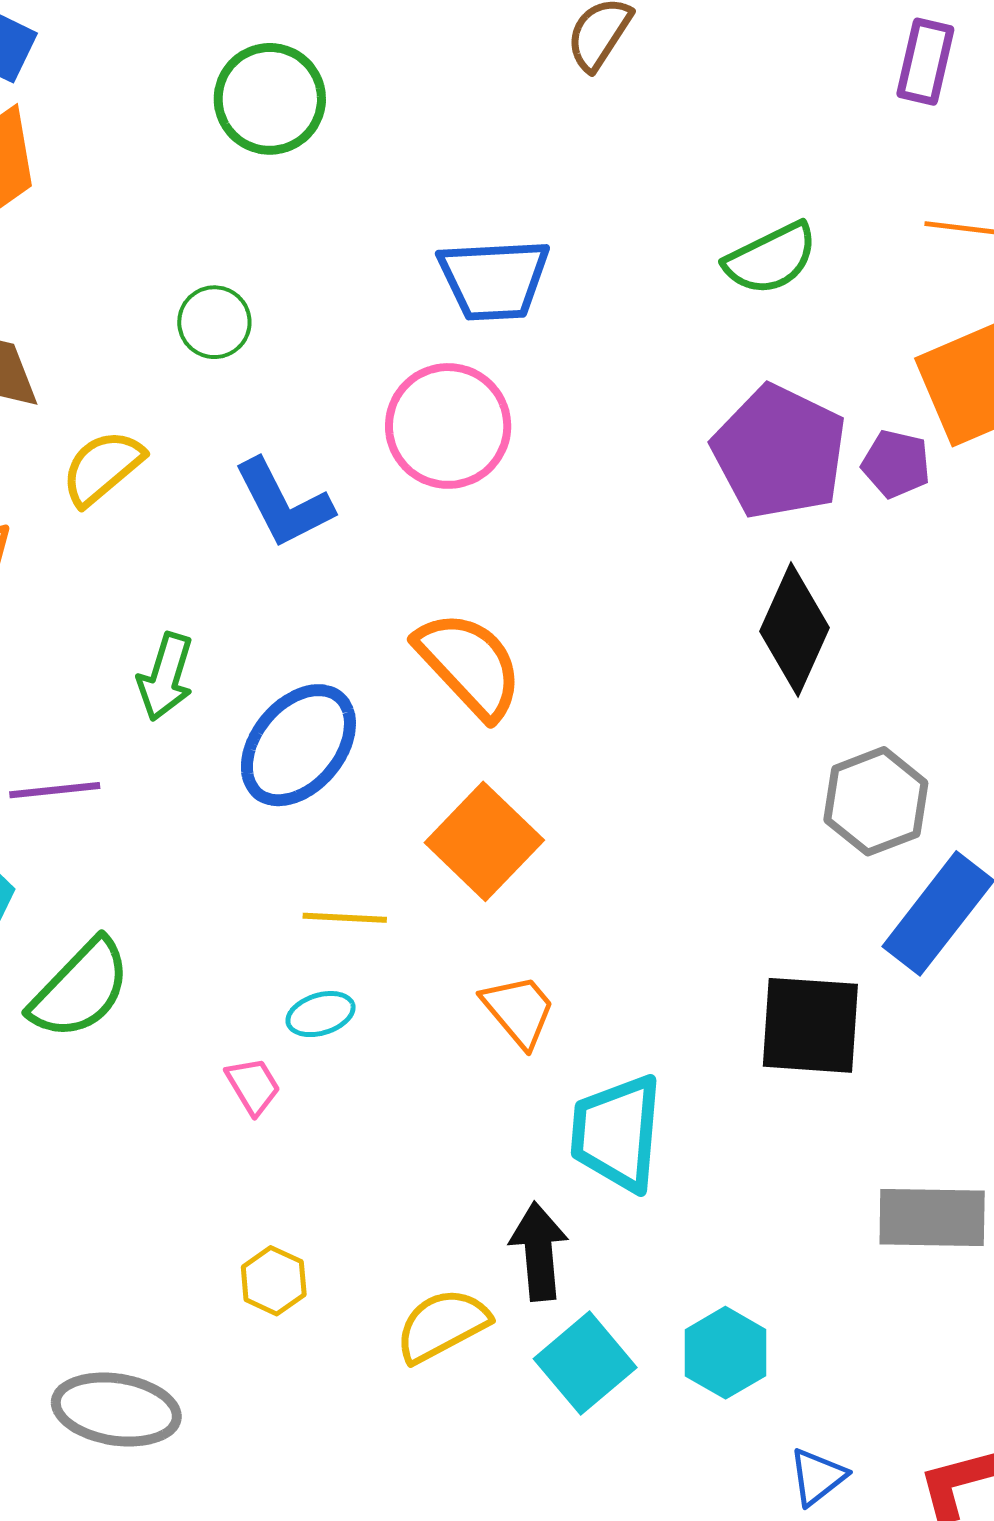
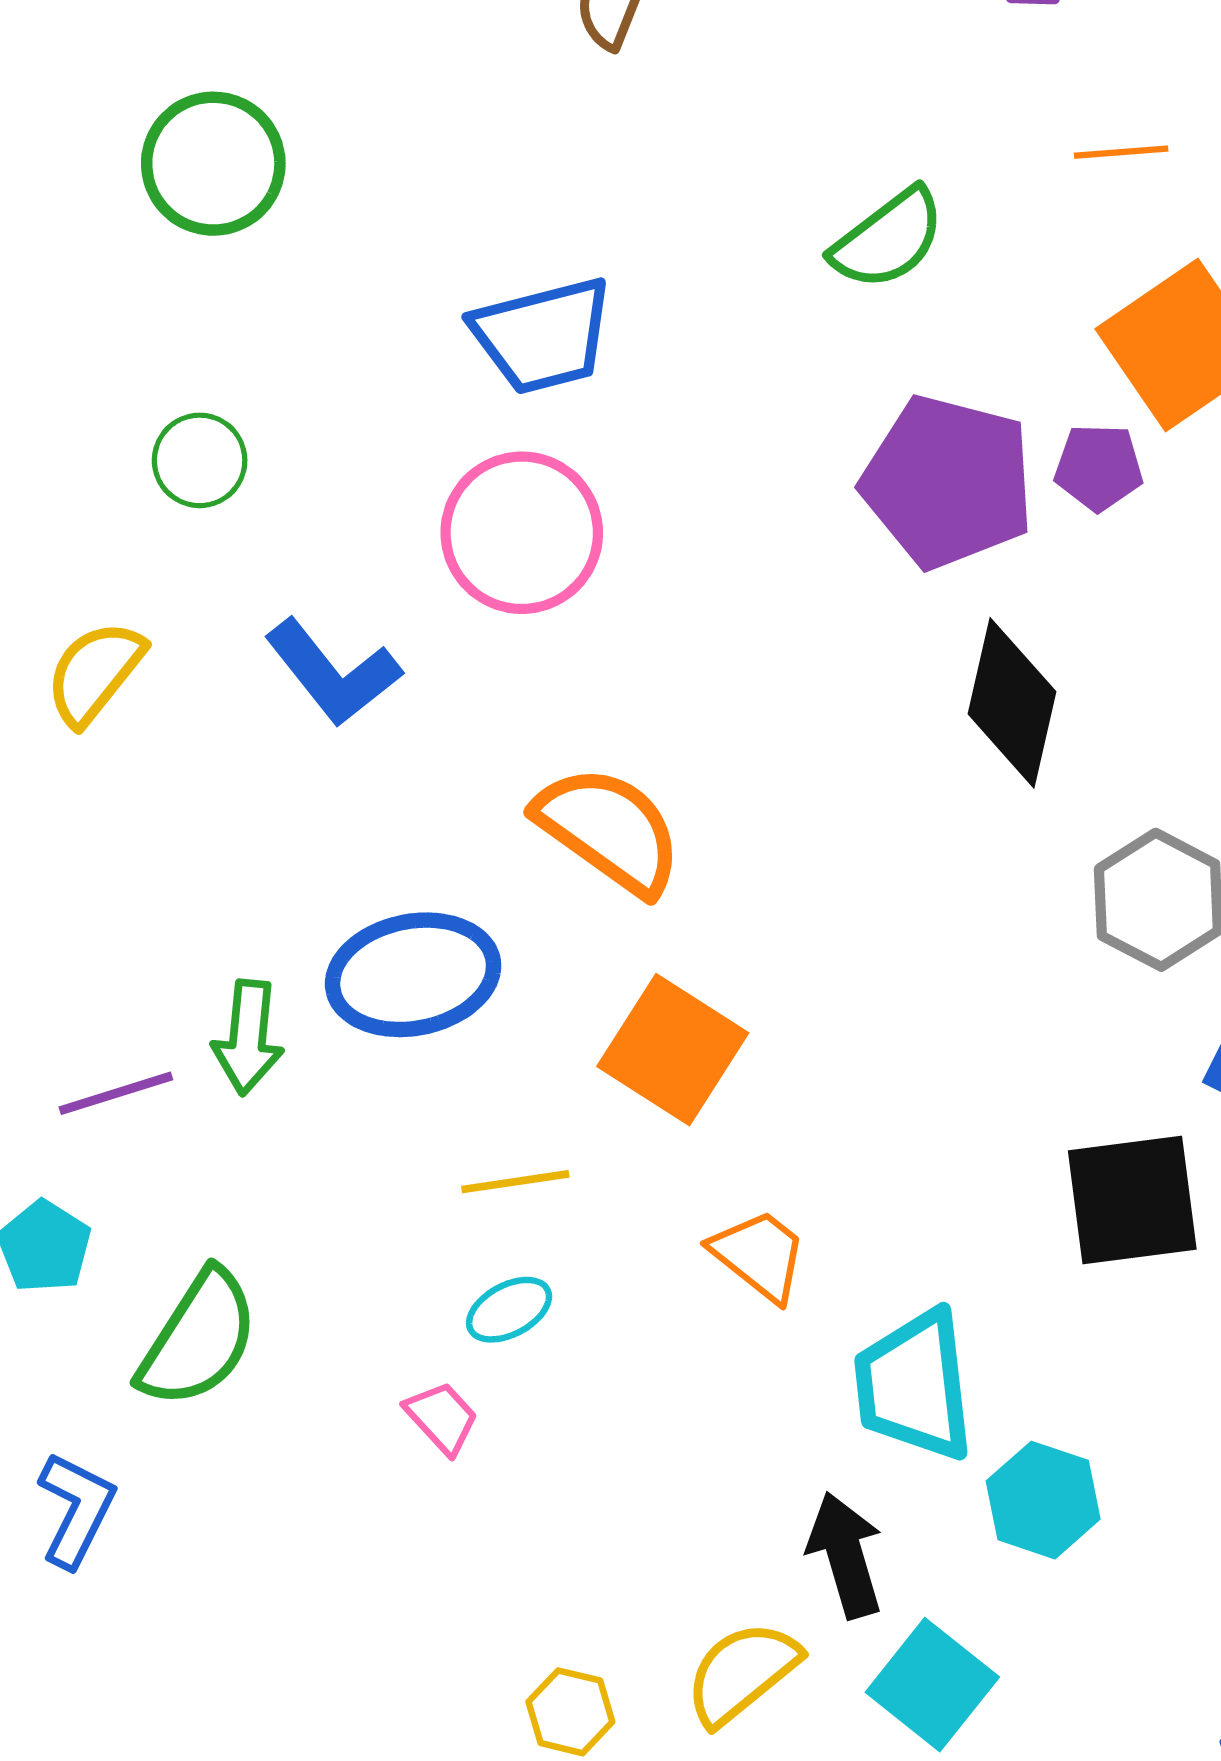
green arrow: (166, 677) -> (248, 1037), moved
blue ellipse: (298, 745) -> (413, 975), turned 50
yellow hexagon: (274, 1281) -> (570, 1712), moved
cyan hexagon: (726, 1353) -> (1043, 1500), moved

